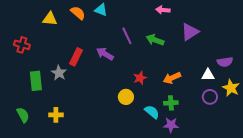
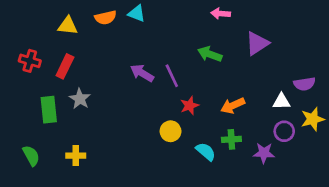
orange semicircle: (78, 13) -> (106, 18), turned 126
purple line: (127, 36) -> (172, 76), moved
red rectangle: (76, 57) -> (65, 66), moved
yellow star: (231, 88) -> (313, 119), turned 30
purple star: (171, 125) -> (264, 153), moved

